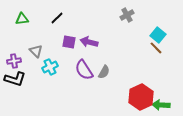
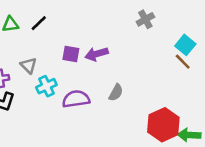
black line: (57, 18) -> (39, 23), moved
purple arrow: (89, 42) -> (97, 54), turned -30
purple semicircle: (84, 70) -> (76, 99), moved, turned 115

